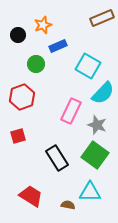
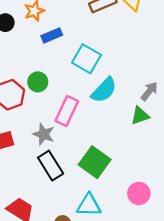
green circle: (36, 64) -> (38, 82), moved
gray star: (97, 125) -> (44, 134), moved

